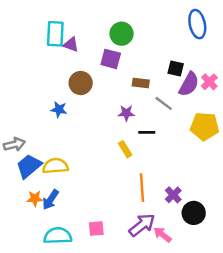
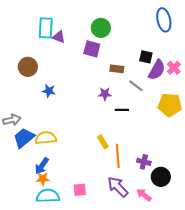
brown circle: (81, 83) -> (28, 67), moved
yellow rectangle: (125, 149) -> (103, 142), moved
purple cross: (173, 195) -> (144, 162), turned -32
orange star: (35, 198) -> (43, 179), moved
purple arrow: (142, 225) -> (118, 187), turned -95
pink arrow: (162, 235) -> (144, 195), moved

